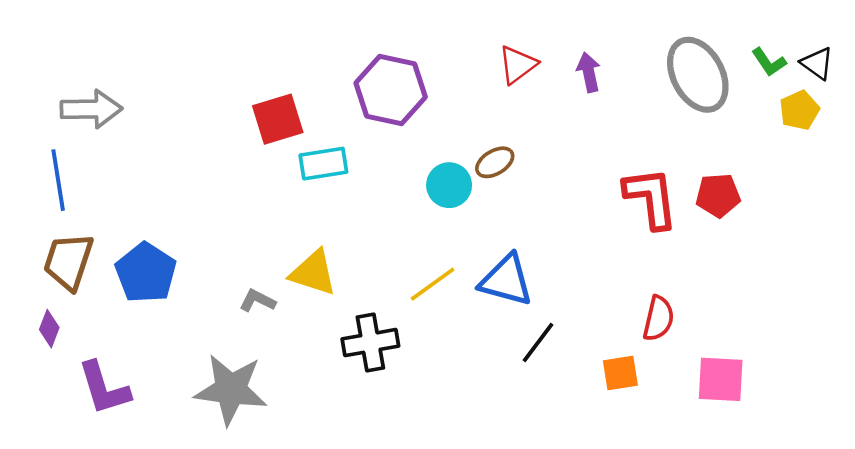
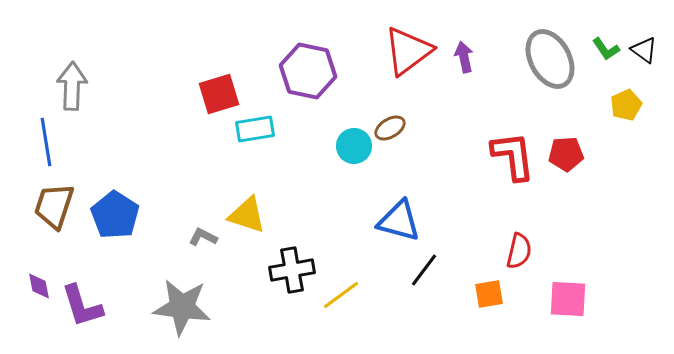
red triangle: (518, 65) -> (408, 51), size x1.6
gray arrow: (91, 109) -> (72, 86), turned -87
yellow pentagon: (799, 110) -> (626, 105), moved
yellow line: (433, 284) -> (341, 295), moved
purple diamond: (49, 329) -> (39, 286), moved, turned -32

